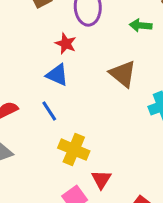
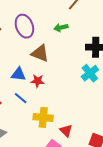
red star: (66, 44) -> (37, 81), moved
brown triangle: (123, 74) -> (40, 53), moved

